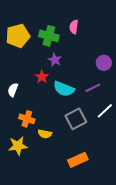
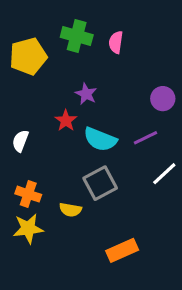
green cross: (49, 36) -> (77, 36), moved
orange cross: (27, 119) -> (28, 194), moved
gray square: (76, 119) -> (100, 183), moved

